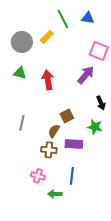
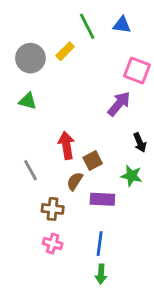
red arrow: (48, 80) -> (66, 145), moved
gray line: (22, 123) -> (30, 170), turned -42
brown cross: (49, 150) -> (53, 209), moved
green arrow: (55, 194) -> (101, 274), moved, turned -88

